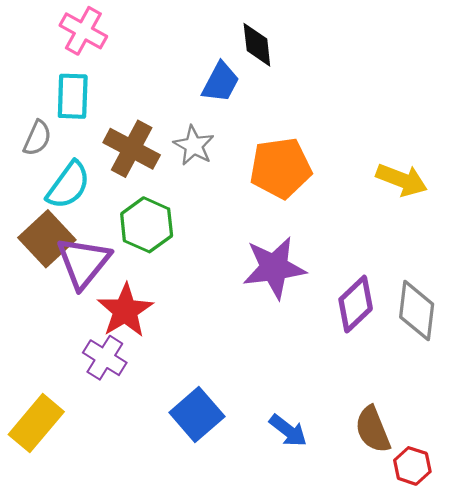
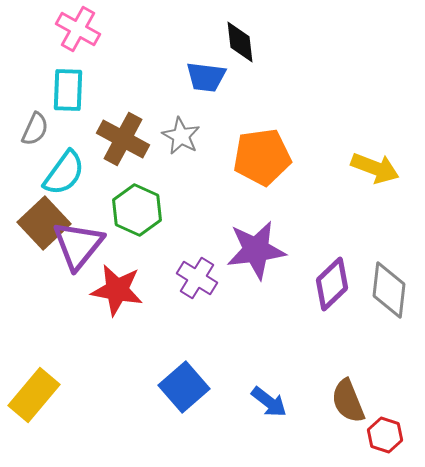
blue trapezoid: (221, 82) -> (206, 77), turned 69
red star: (125, 311) -> (117, 290), turned -30
purple cross: (105, 358) -> (197, 278), moved

